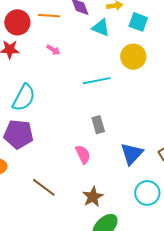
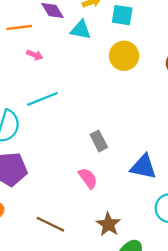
pink arrow: (53, 50) -> (35, 55), moved
cyan line: (97, 81) -> (42, 99), moved
blue triangle: (132, 154) -> (143, 167), turned -50

